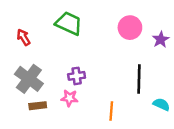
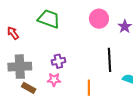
gray cross: (29, 79) -> (20, 67), turned -35
brown rectangle: (38, 106) -> (29, 88), turned 40

